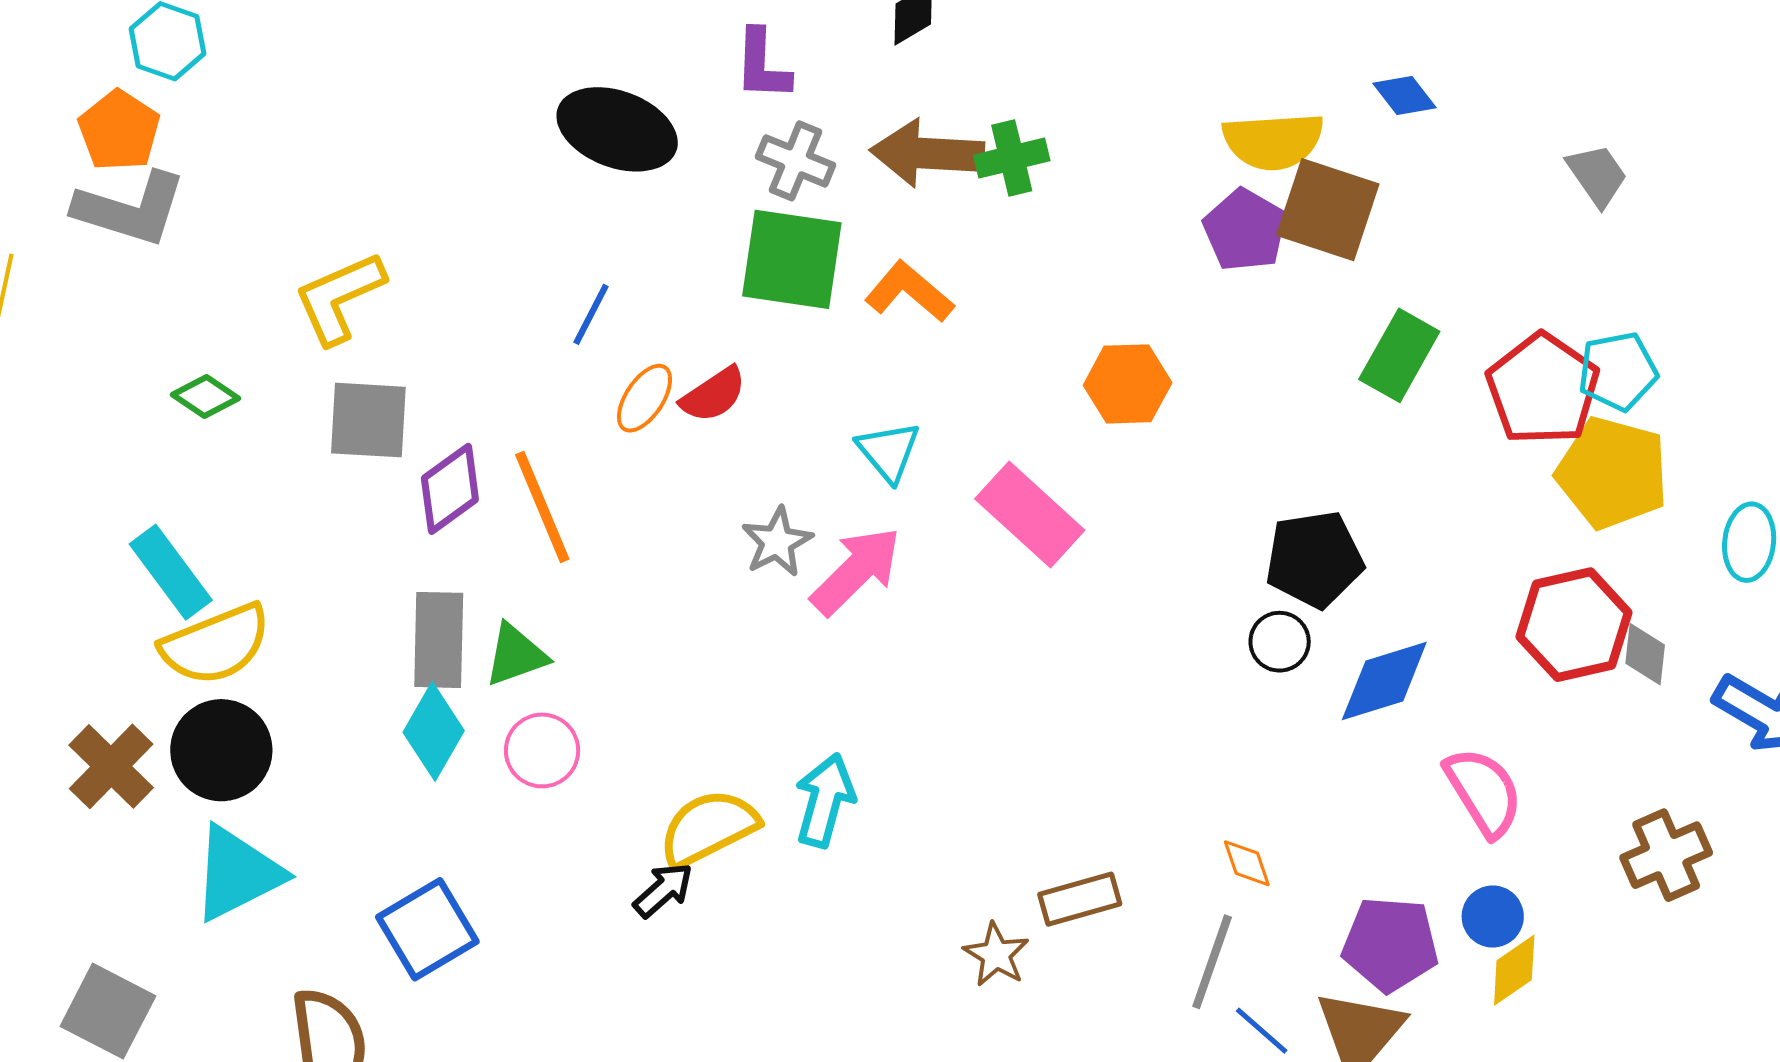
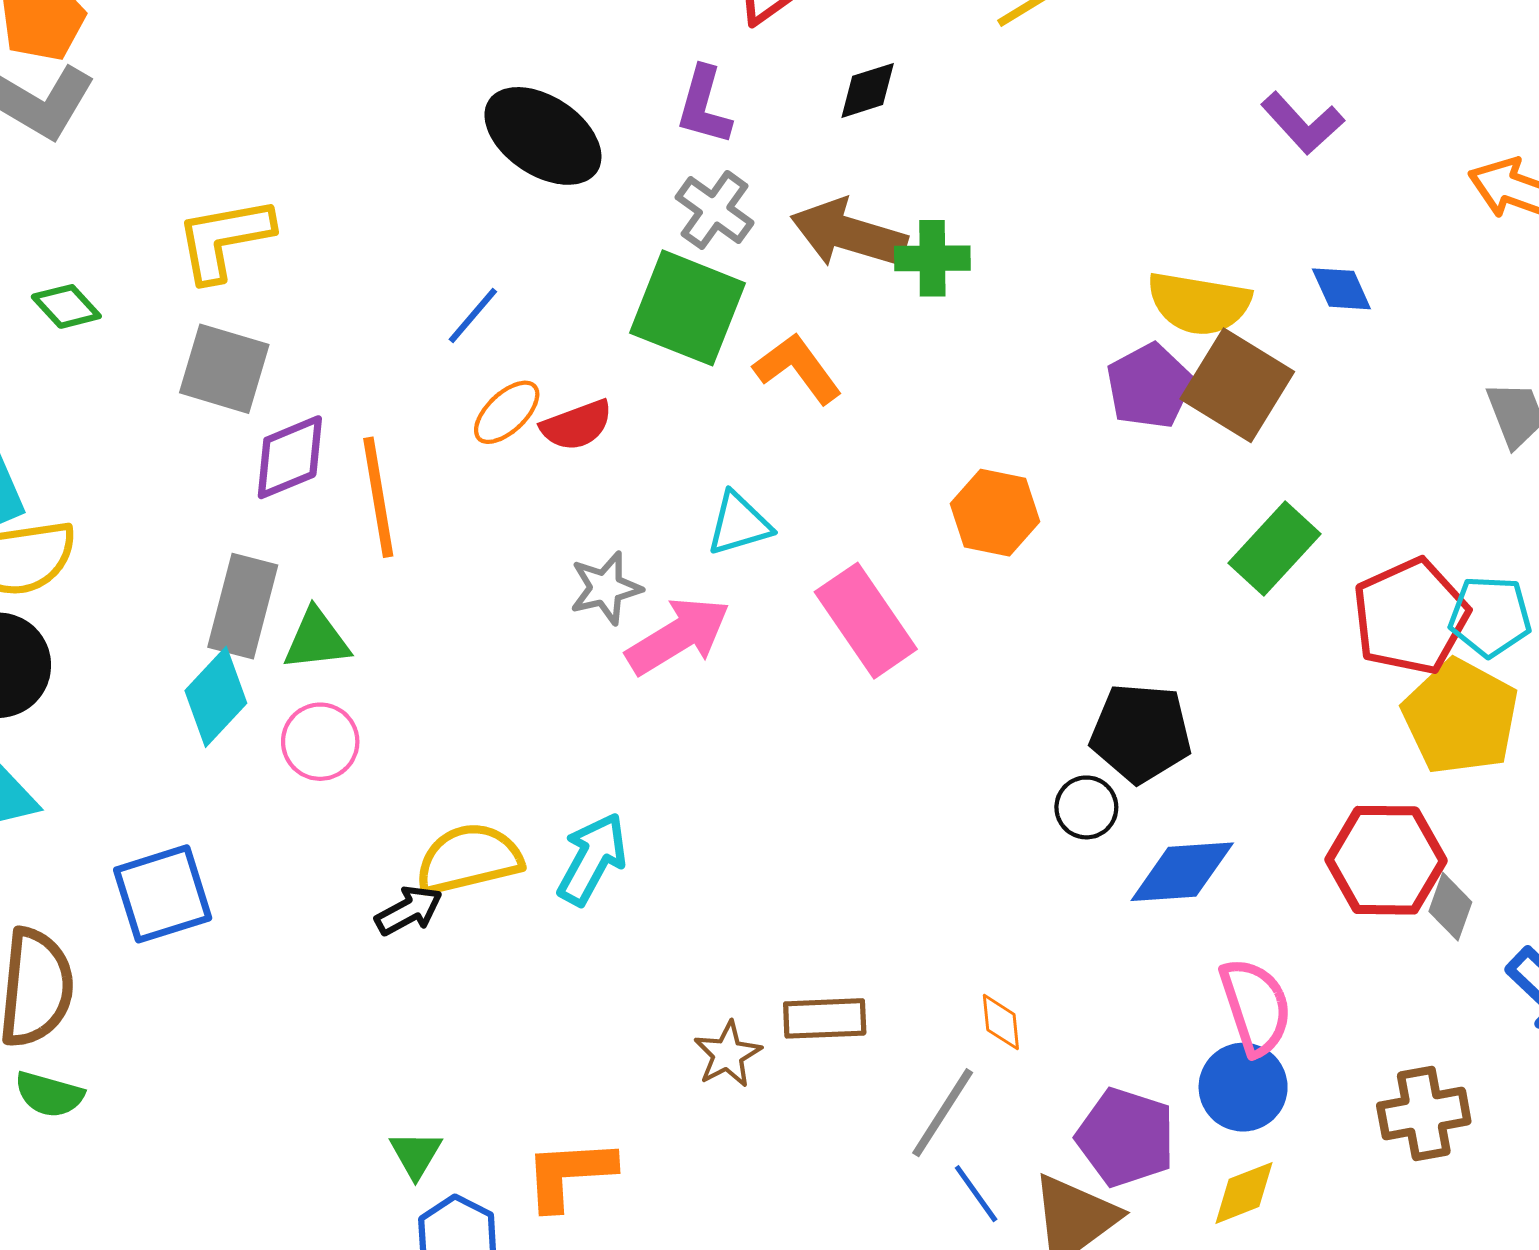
cyan triangle: (888, 452) -> (739, 524), turned 40
blue circle: (1493, 916) -> (1243, 1087), moved, size x1.4

